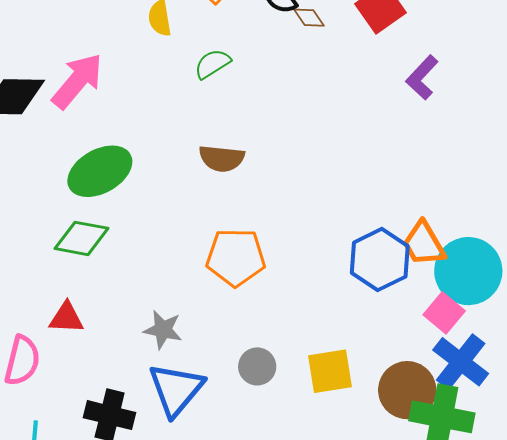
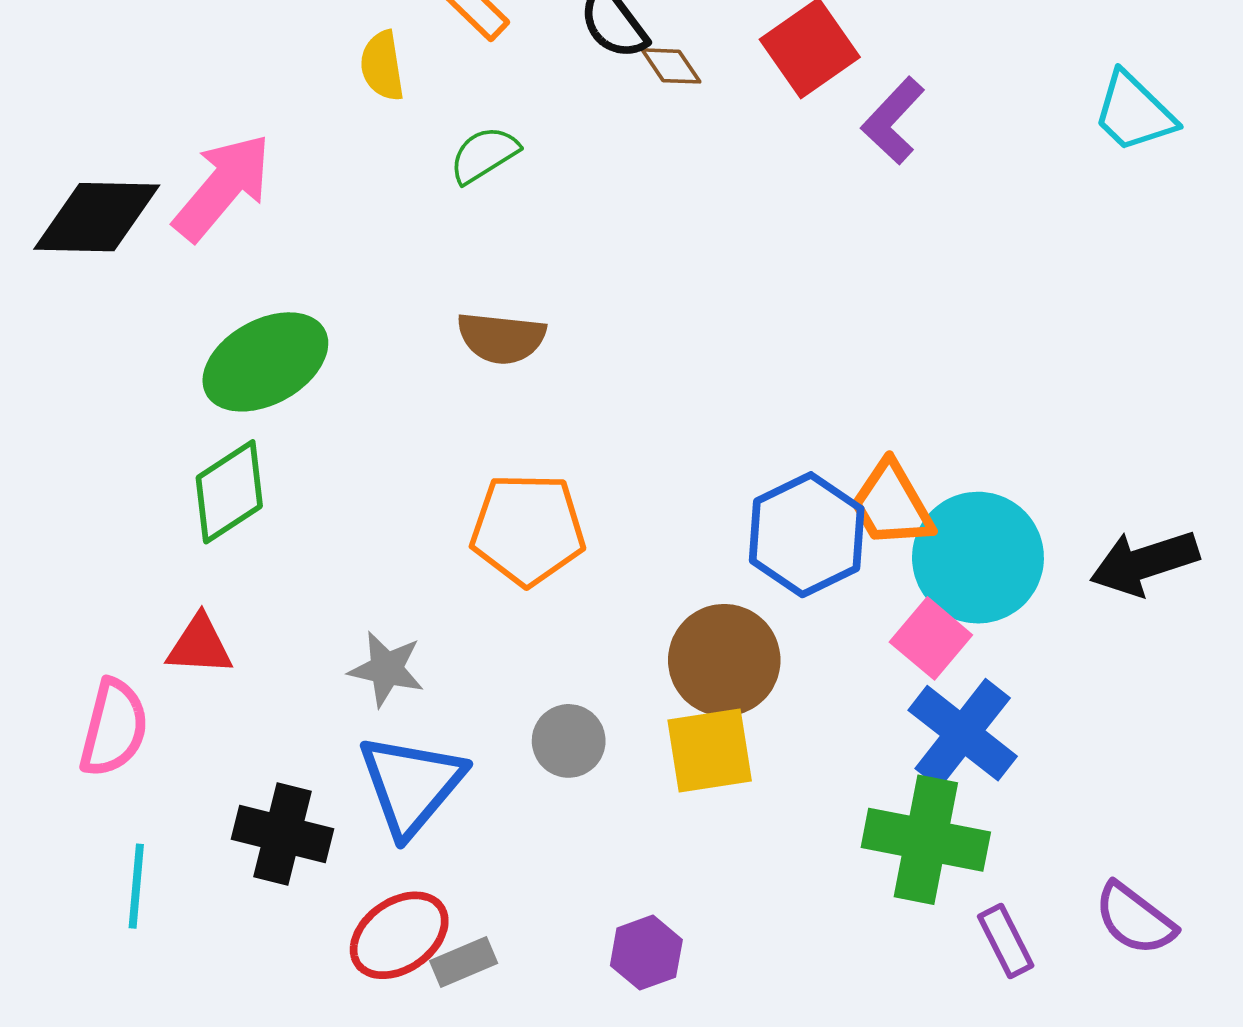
purple L-shape: (422, 77) -> (893, 121), moved
green diamond: (81, 238) -> (229, 492), turned -44
brown circle: (407, 390) -> (724, 660), moved

